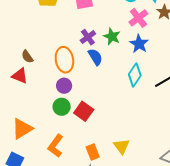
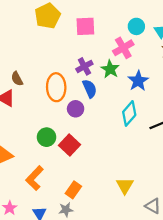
pink cross: (138, 18) -> (123, 48), moved
purple circle: (64, 86) -> (76, 109), moved
yellow triangle: (122, 146) -> (125, 186), moved
orange rectangle: (93, 152) -> (73, 190), turned 49

